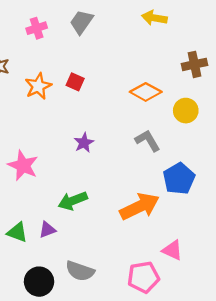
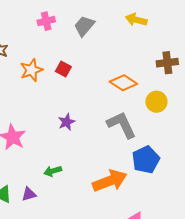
gray trapezoid: (81, 22) -> (84, 26), moved
pink cross: (37, 28) -> (46, 21), moved
gray L-shape: (148, 141) -> (122, 125), size x1.4
green arrow: (73, 201) -> (53, 171), size x0.7

